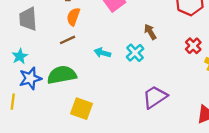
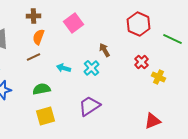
green semicircle: (62, 75) -> (42, 89), moved, size x0.7
purple trapezoid: (155, 97) -> (90, 106), moved
yellow square: (81, 109) -> (46, 116), turned -36

